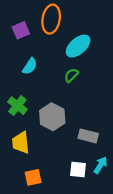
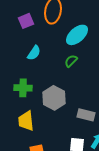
green cross: (17, 106) -> (23, 88), turned -36

